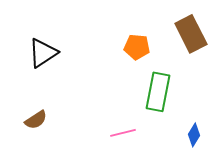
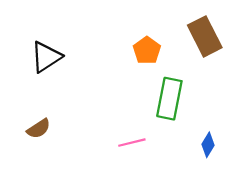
orange pentagon: (137, 47) -> (147, 50), turned 30

